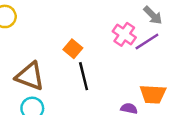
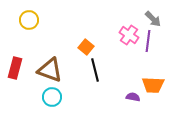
purple line: (147, 42) -> (148, 41), turned -50

